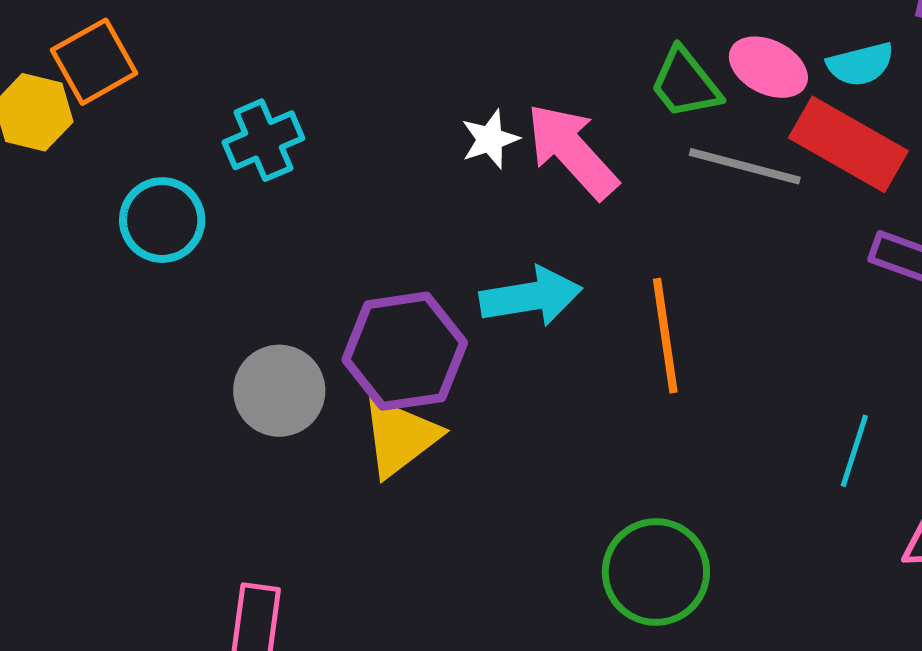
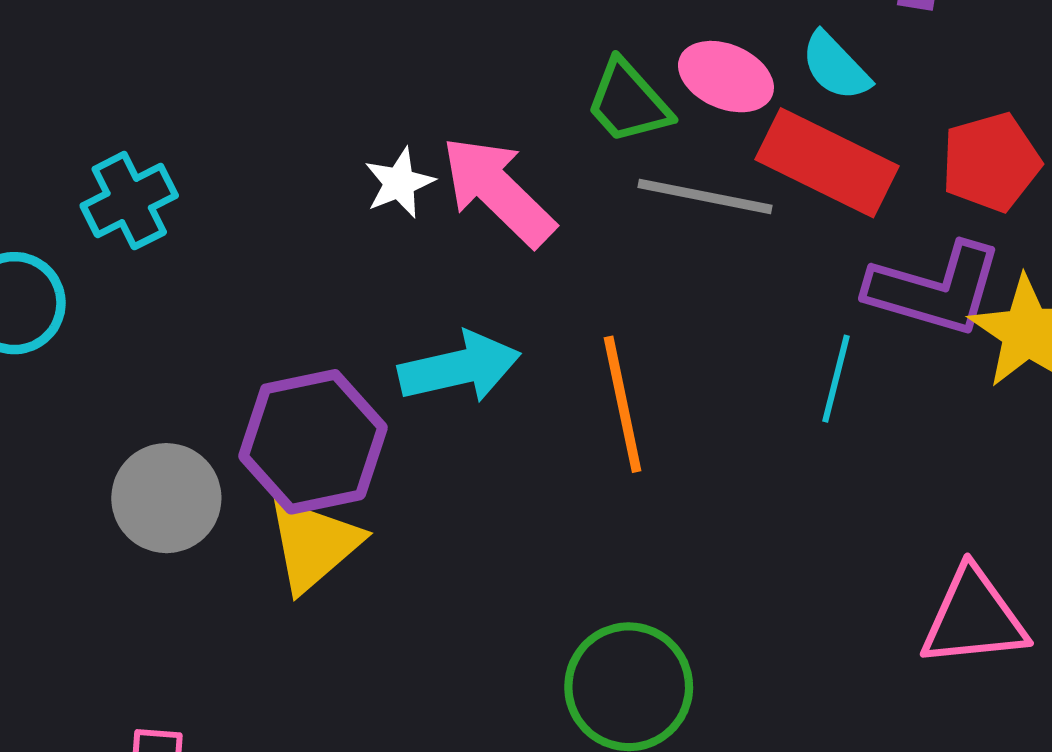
cyan semicircle: (860, 64) -> (836, 66), turned 64
cyan line: (854, 451) -> (836, 379), moved

